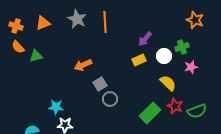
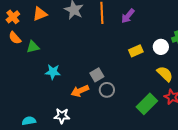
orange cross: (16, 26) -> (13, 17), turned 32
purple arrow: (145, 39) -> (128, 16), moved
orange arrow: (83, 65) -> (80, 91), moved
cyan star: (56, 107) -> (53, 72), moved

